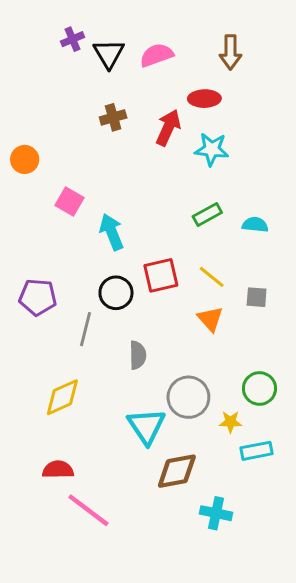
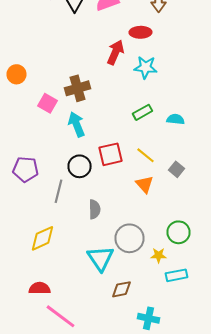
brown cross: (113, 117) -> (78, 88), moved, size x1.4
gray square: (257, 297) -> (176, 169), turned 35
brown diamond: (177, 471) -> (122, 289), size x0.7

